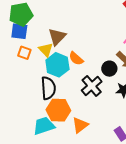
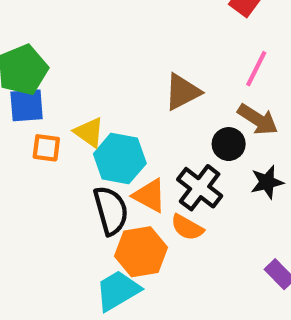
brown triangle: (57, 37) -> (182, 92), moved, turned 30
orange semicircle: (76, 58) -> (187, 227), moved
orange triangle: (80, 125) -> (149, 196), moved, turned -42

